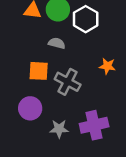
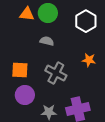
white hexagon: (86, 19) -> (86, 21), moved
orange square: (39, 71) -> (20, 70), moved

